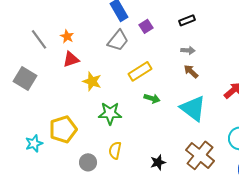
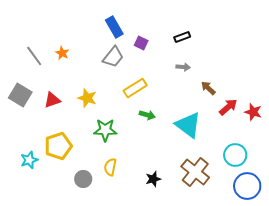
purple square: (146, 26) -> (141, 43), turned -32
red triangle: (71, 59) -> (52, 100), moved
brown arrow: (191, 71) -> (208, 88), moved

